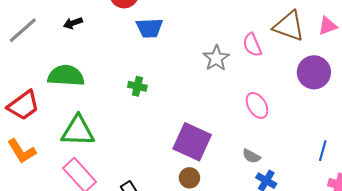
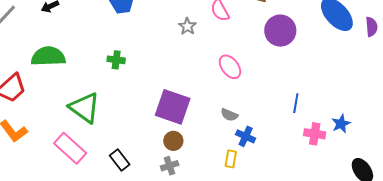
gray star: (216, 58) -> (187, 26), size x0.7
green triangle: (78, 131) -> (84, 108), moved, turned 40

